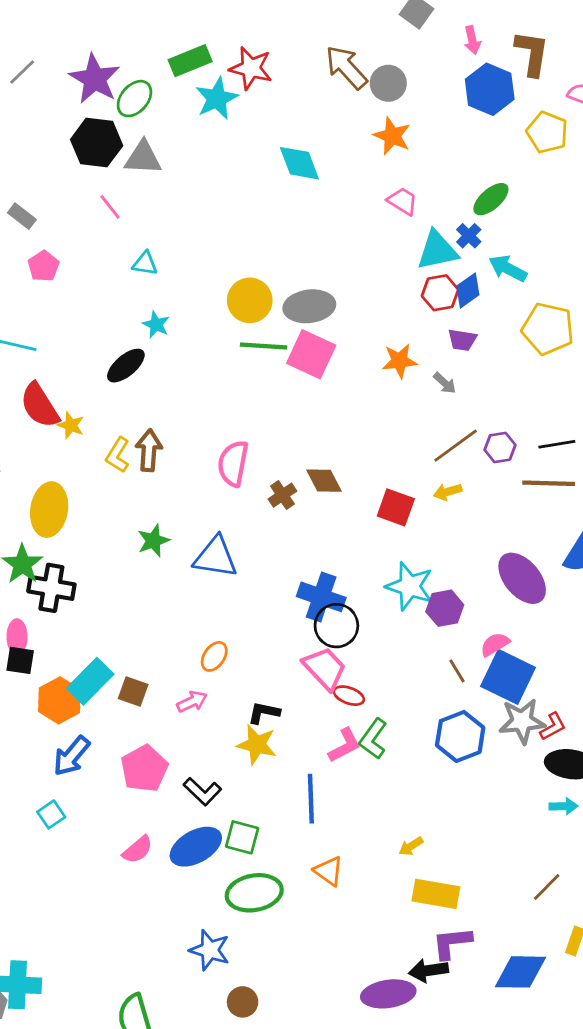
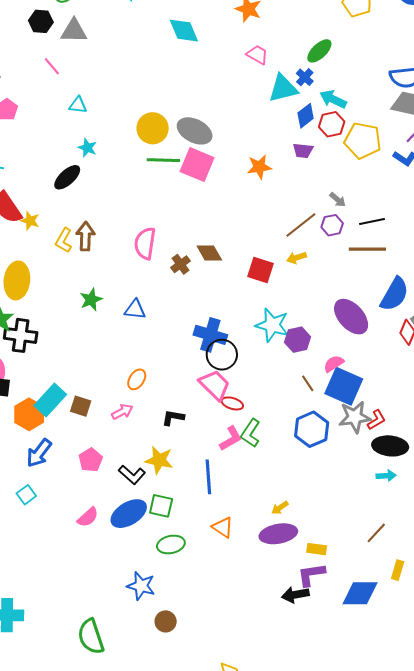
black hexagon: (97, 143) -> (41, 21), size x0.7
red hexagon: (440, 293) -> (332, 124), moved
gray ellipse: (309, 306) -> (195, 131), turned 36
gray arrow: (445, 383) -> (338, 200), moved
blue triangle: (215, 557) -> (135, 310), size x0.7
yellow star: (257, 745) -> (159, 460), moved
pink pentagon: (144, 768) -> (91, 460), size x0.7
green ellipse: (254, 893) -> (171, 544), size x0.7
yellow rectangle: (436, 894) -> (317, 549), moved, size x0.6
purple ellipse: (388, 994) -> (278, 534), moved

